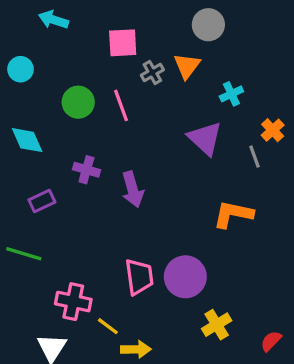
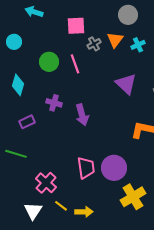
cyan cross: (231, 94) -> (138, 45), moved
cyan diamond: (27, 140) -> (18, 85), turned 40
pink cross: (73, 302) -> (46, 183), turned 30
yellow cross: (217, 325) -> (133, 197), size x1.4
yellow line: (108, 326) -> (61, 206), moved

